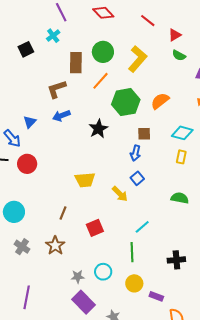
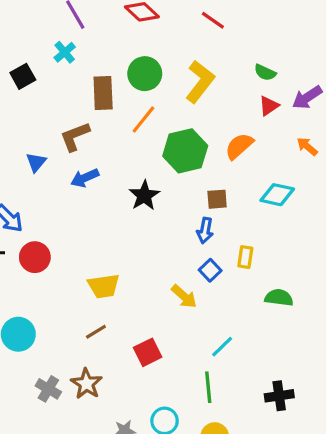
red triangle: (175, 35) -> (269, 106), moved
blue triangle: (30, 122) -> (36, 162), moved
yellow rectangle: (181, 157) -> (245, 257), moved
yellow trapezoid: (85, 180) -> (104, 286), moved
brown line: (63, 213) -> (96, 332), turned 40
gray cross: (22, 247) -> (48, 389), moved

